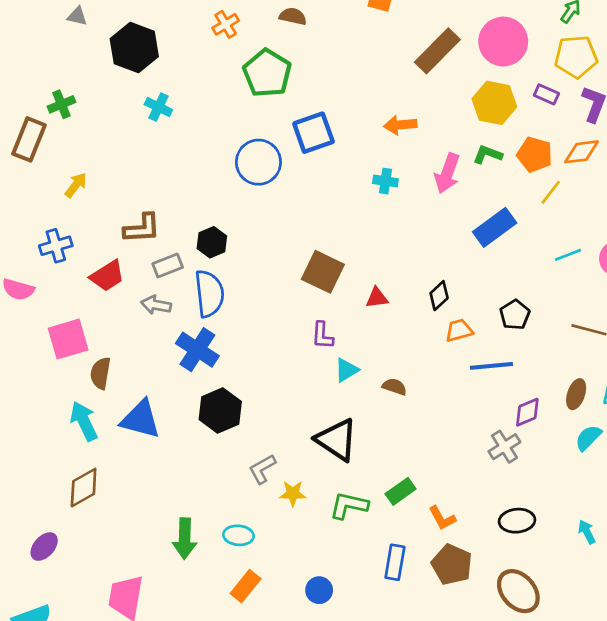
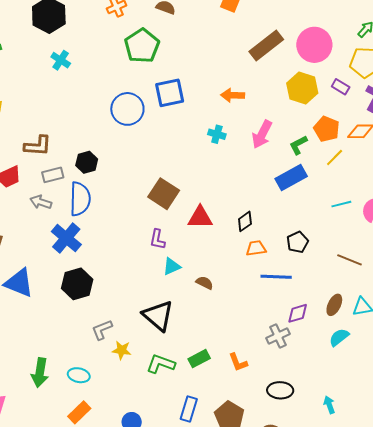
green L-shape: (488, 154) -> (298, 145), moved, turned -55
red triangle: (377, 298) -> (200, 217), size x1.5
orange L-shape: (442, 518) -> (238, 362), moved

